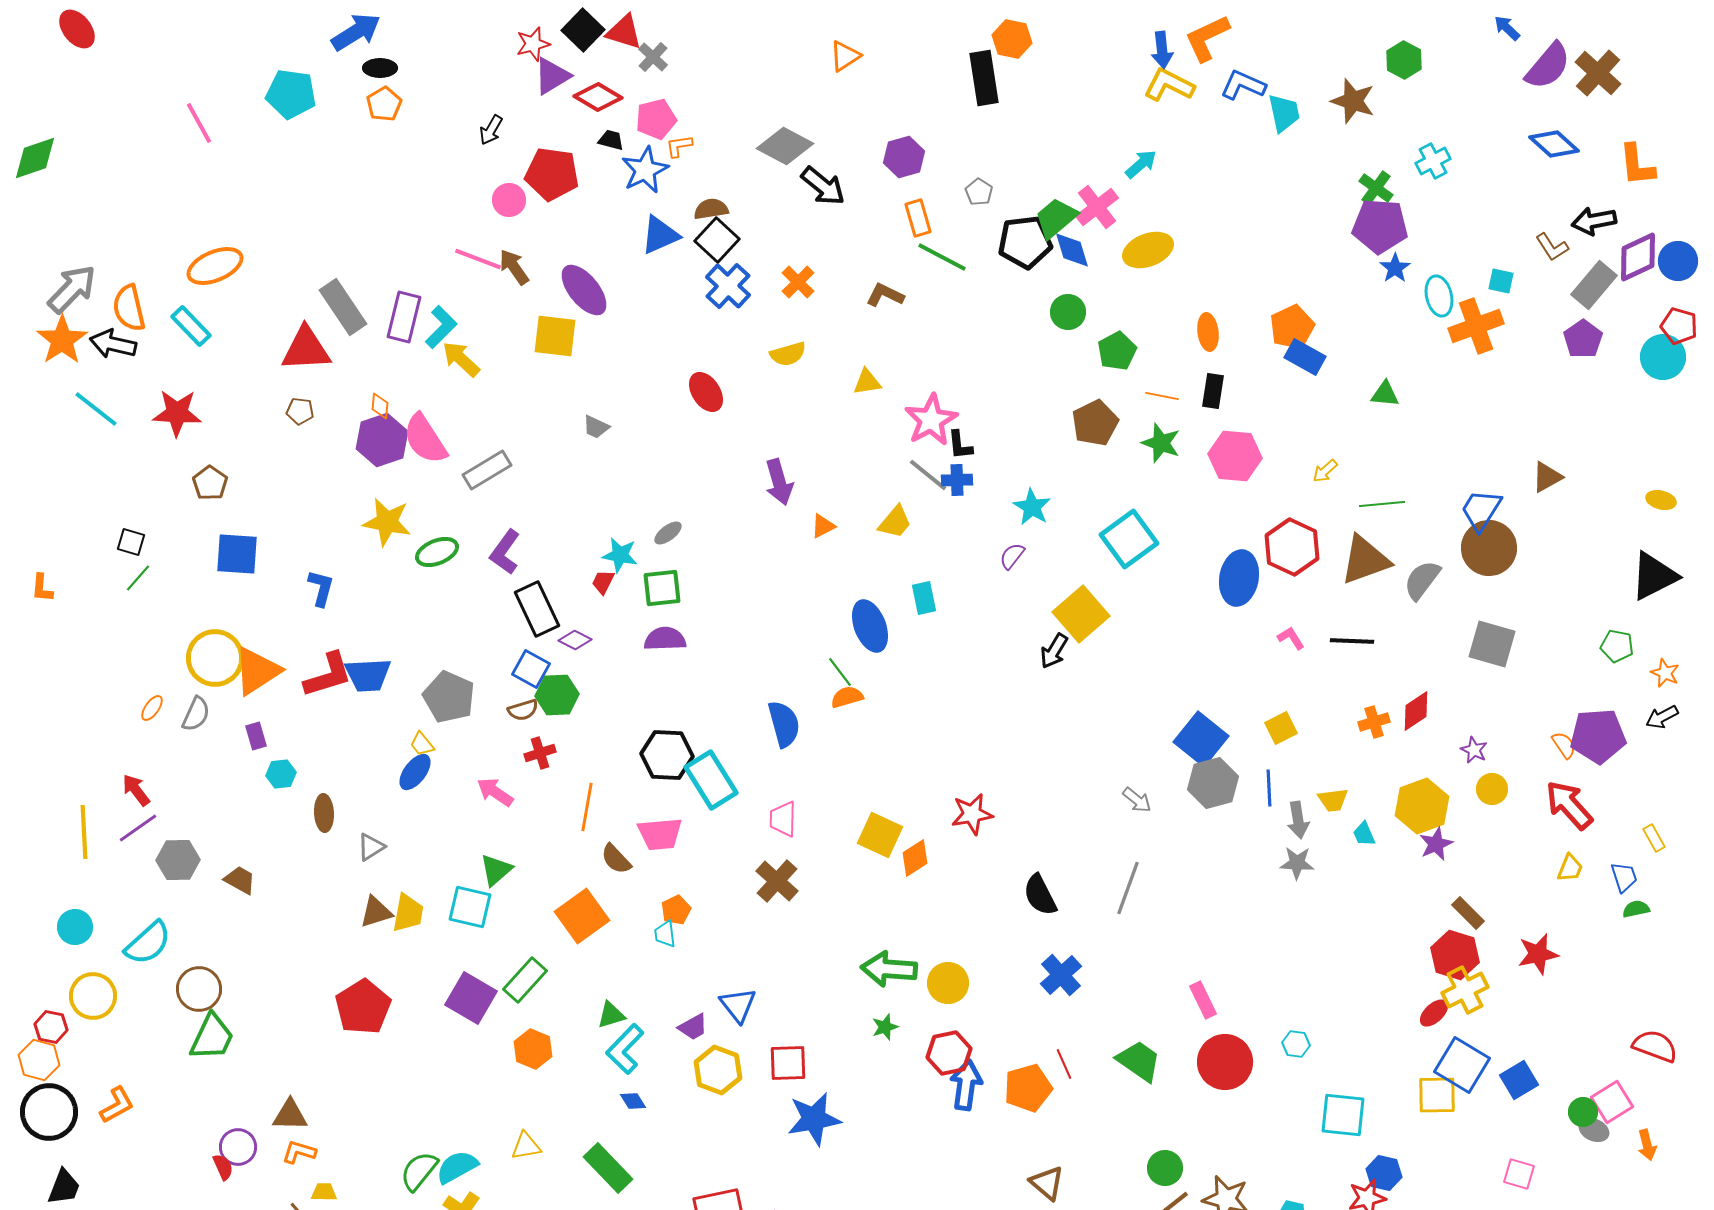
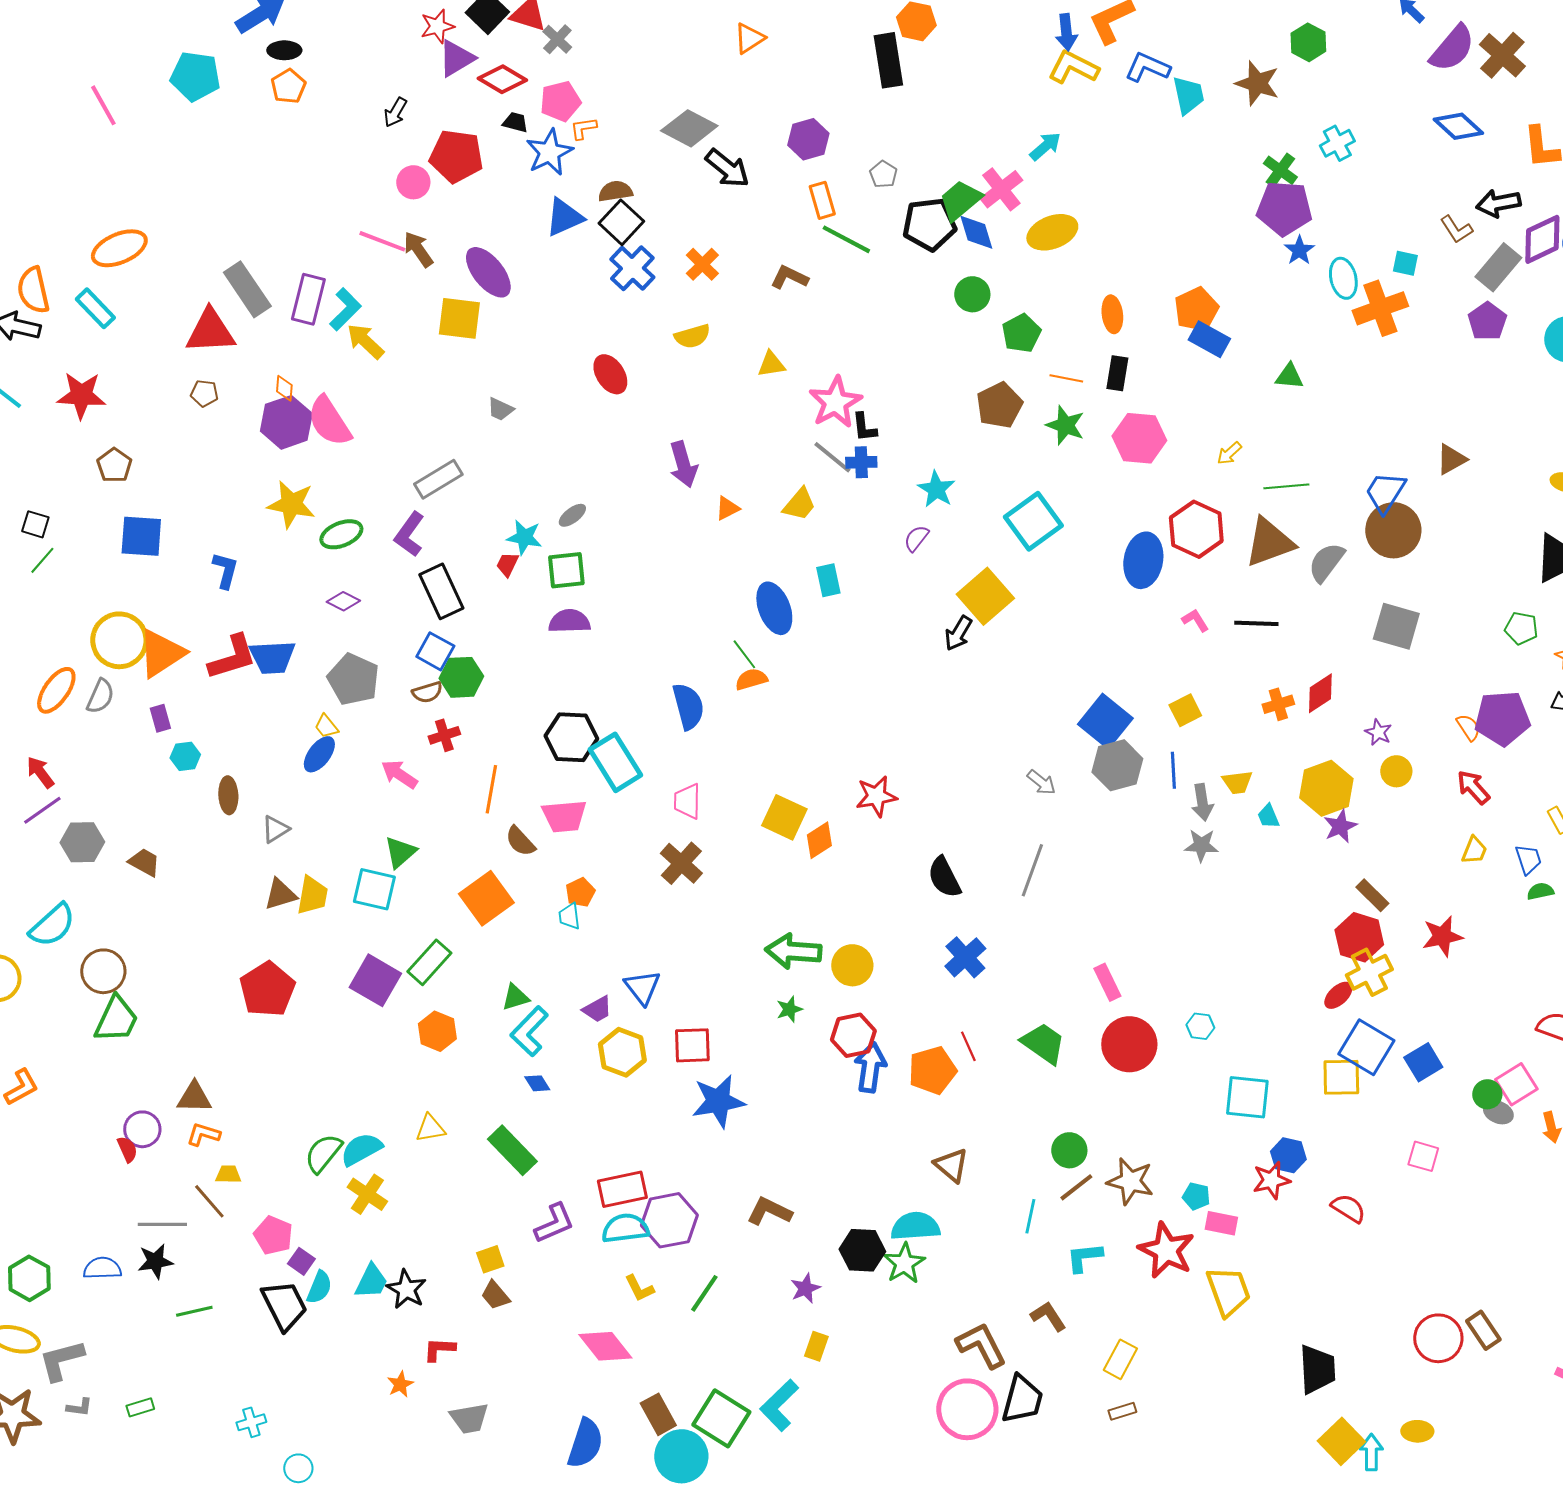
gray rectangle: (487, 470) -> (438, 479), moved
purple diamond: (575, 640) -> (343, 601), moved
orange ellipse: (152, 708) -> (56, 690), size x1.8
red arrow: (1569, 805) -> (1473, 787), size x0.7

